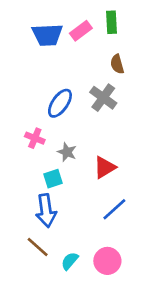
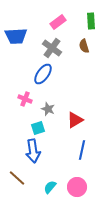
green rectangle: (112, 22) -> (91, 21), moved
blue trapezoid: (47, 35) -> (16, 36), moved
gray cross: (103, 98) -> (52, 48), moved
blue line: (114, 209) -> (82, 150), turned -36
brown line: (38, 247) -> (17, 178), moved

